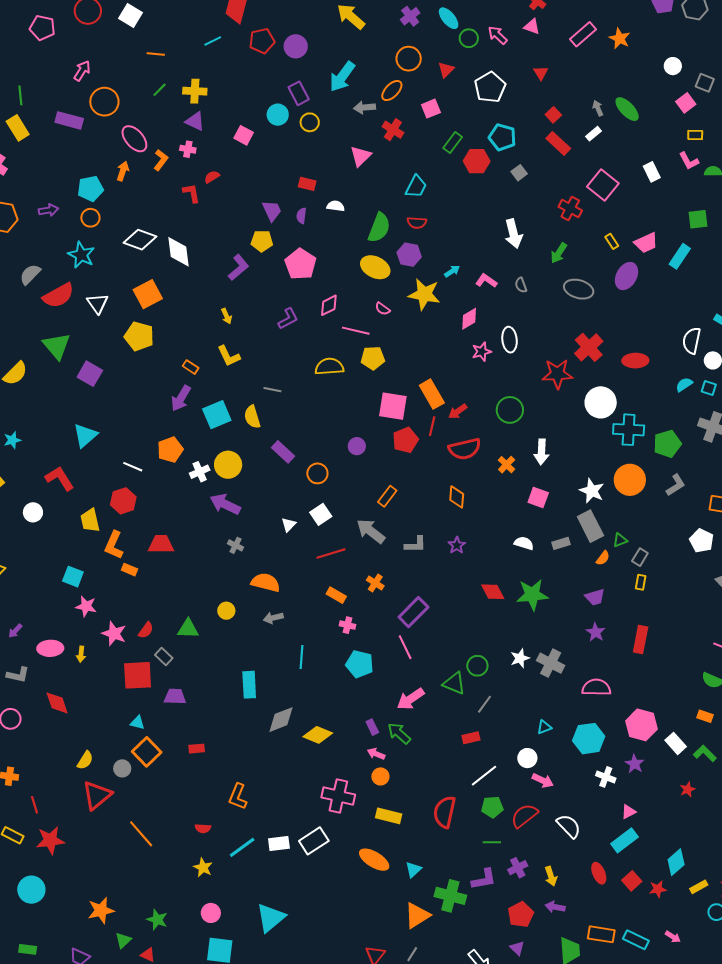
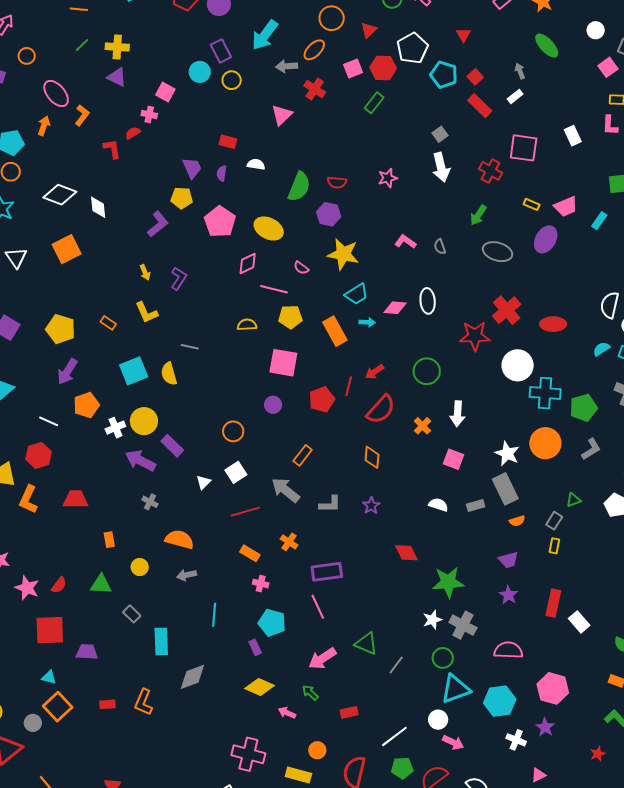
orange circle: (104, 102) -> (27, 56), size x0.6
green ellipse: (627, 109) -> (547, 46), moved
cyan pentagon: (502, 137) -> (444, 75), moved
pink cross: (188, 149) -> (149, 114), moved
red hexagon: (477, 161) -> (383, 68), moved
pink L-shape: (689, 161) -> (610, 125), turned 30
pink square: (603, 185) -> (524, 148), turned -32
cyan trapezoid: (416, 187) -> (357, 294), moved, turned 30
white arrow: (513, 234) -> (441, 167), moved
yellow rectangle: (612, 241) -> (532, 204), turned -35
white diamond: (179, 252) -> (98, 207), size x0.7
cyan rectangle: (680, 256) -> (599, 221), size x0.7
yellow ellipse: (375, 267) -> (269, 228), moved
cyan arrow: (452, 271) -> (367, 322), moved, turned 35
purple L-shape: (288, 319) -> (179, 279), moved, turned -30
pink diamond: (469, 319) -> (395, 308), moved, turned 35
yellow pentagon: (139, 336) -> (61, 329), moved
pink star: (482, 352) -> (388, 178), moved
yellow semicircle: (329, 367) -> (247, 325), size x0.7
orange rectangle: (432, 394) -> (335, 331), moved
purple arrow: (181, 398) -> (67, 372), moved
pink square: (393, 406) -> (283, 363), moved
red semicircle: (465, 449) -> (381, 409), turned -36
purple rectangle: (283, 452) -> (172, 446), moved
green triangle: (620, 540) -> (573, 500), moved
orange semicircle: (603, 558) -> (517, 521), turned 35
orange rectangle: (129, 570) -> (109, 540), moved, turned 56
green star: (532, 595) -> (448, 582), moved
purple rectangle: (413, 612) -> (327, 572), turned 36
gray rectangle: (164, 656) -> (132, 614), moved
green circle: (477, 666) -> (443, 658), moved
purple rectangle: (372, 727) -> (255, 647), moved
cyan triangle: (544, 727) -> (455, 689), size x2.0
green arrow: (399, 733) -> (310, 693), size x0.7
yellow diamond: (318, 735) -> (260, 687), moved
red rectangle: (471, 738) -> (349, 712), moved
white rectangle: (676, 743) -> (579, 622), moved
orange circle: (380, 776) -> (317, 750), moved
orange L-shape: (238, 797) -> (143, 702), moved

